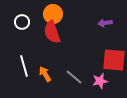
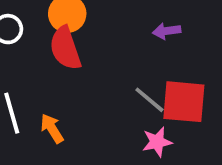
gray line: (74, 77) -> (149, 100), moved

